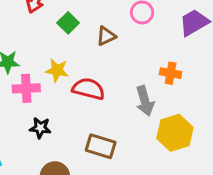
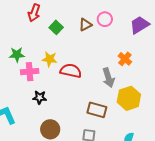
brown triangle: (106, 36) -> (85, 25), moved
orange cross: (171, 73) -> (125, 59), turned 32
brown rectangle: (101, 146) -> (97, 110), moved

